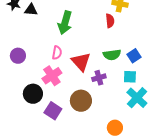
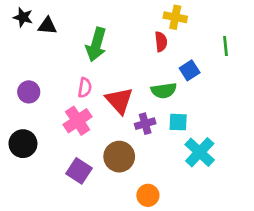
blue square: (134, 56) -> (190, 70), moved
cyan square: (130, 77) -> (178, 122), moved
black circle: (33, 94) -> (23, 144), moved
orange circle: (115, 128) -> (148, 195), moved

